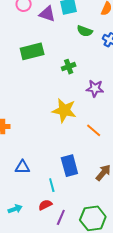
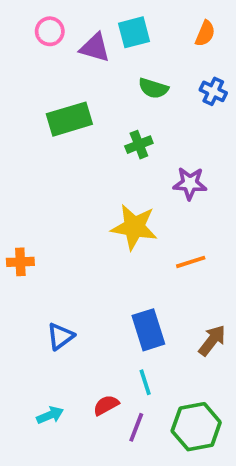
green semicircle: (85, 31) -> (153, 88), moved
orange line: (94, 130) -> (191, 262), turned -56
blue triangle: (22, 167) -> (60, 336), turned -35
cyan line: (52, 185) -> (145, 382), moved

